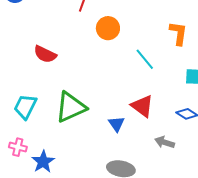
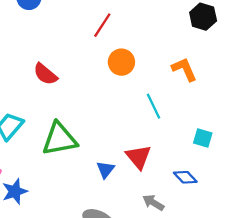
orange L-shape: (178, 33) -> (184, 69), moved, turned -45

